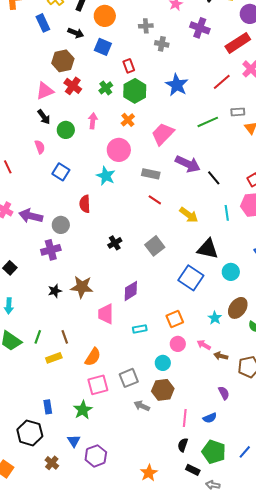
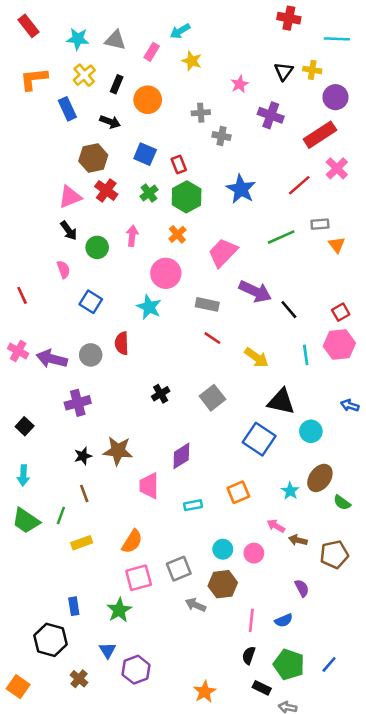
blue square: (103, 47) -> (145, 154), moved
gray circle: (61, 225) -> (91, 355), moved
brown line: (65, 337) -> (84, 494), moved
pink circle: (178, 344) -> (254, 553), moved

